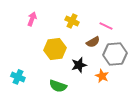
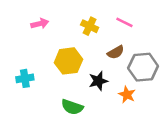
pink arrow: (32, 19) -> (40, 24), turned 56
pink line: (106, 26) -> (124, 22), moved
cyan cross: (18, 77) -> (25, 78), moved, turned -32

